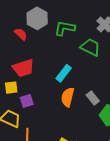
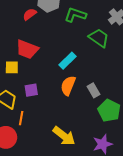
red semicircle: (21, 34) -> (30, 14), turned -88
red trapezoid: (23, 68) -> (27, 49), turned 30
purple square: (27, 101) -> (31, 90), moved

